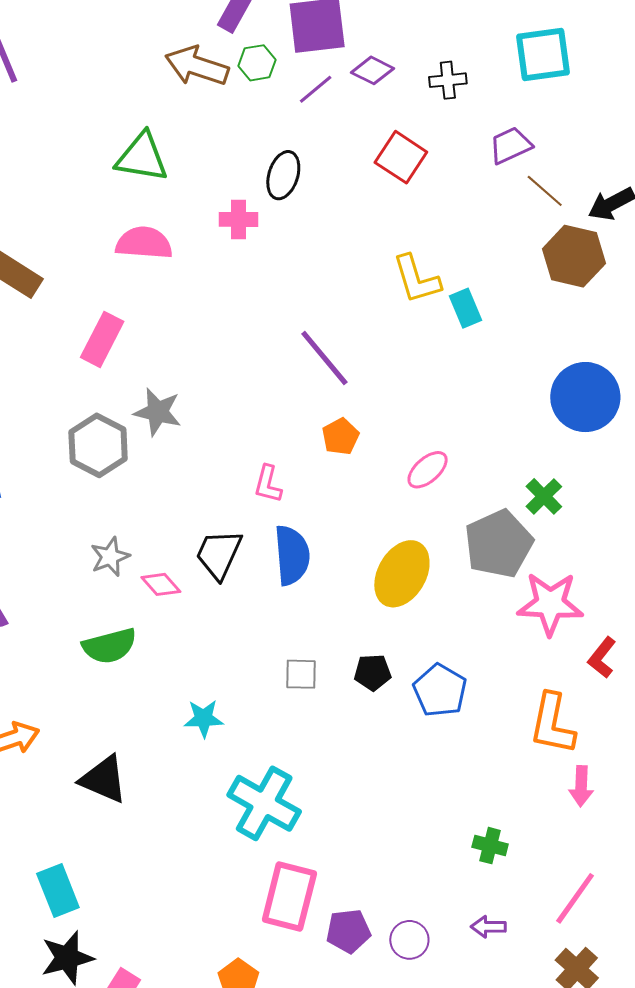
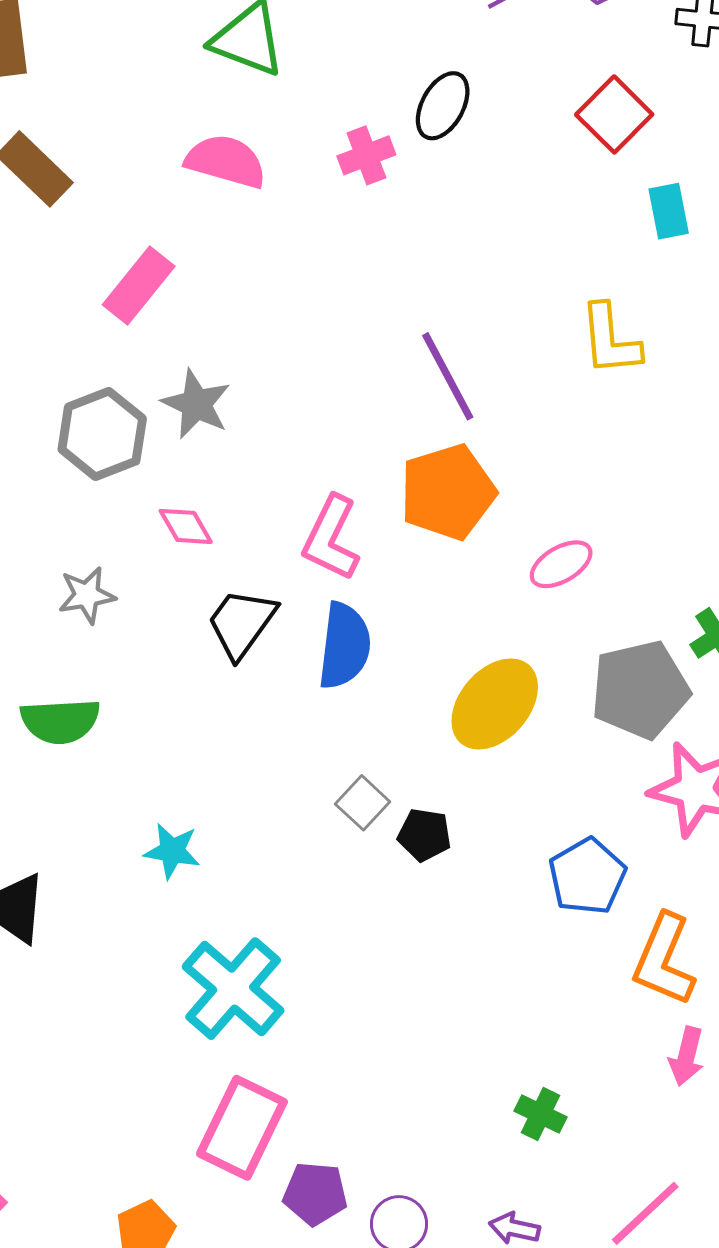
pink cross: (238, 219) -> (366, 155), turned -33
yellow L-shape: (417, 279) -> (610, 340), moved
cyan rectangle: (466, 308) -> (669, 211), moved
orange pentagon: (341, 437) -> (448, 492), size x1.8
pink L-shape: (268, 484) -> (331, 538), size x1.5
pink diamond: (161, 584) -> (186, 526), moved
gray square: (301, 674) -> (363, 803), moved, turned 30
blue pentagon: (440, 690) -> (587, 876), moved

